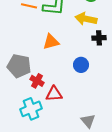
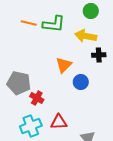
orange triangle: (51, 42) -> (64, 65), moved, turned -30
red triangle: (54, 94) -> (59, 122), moved

